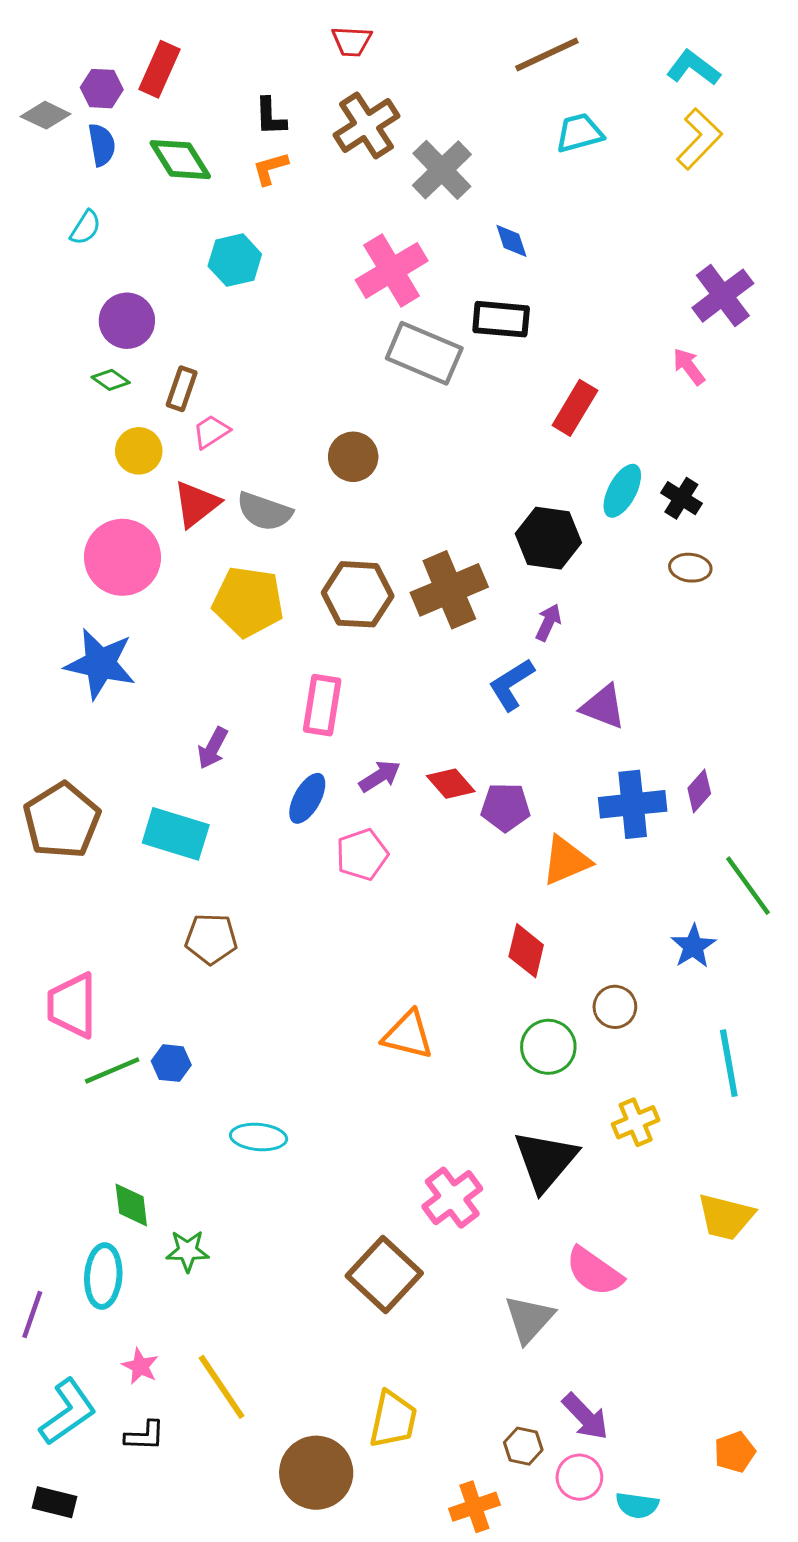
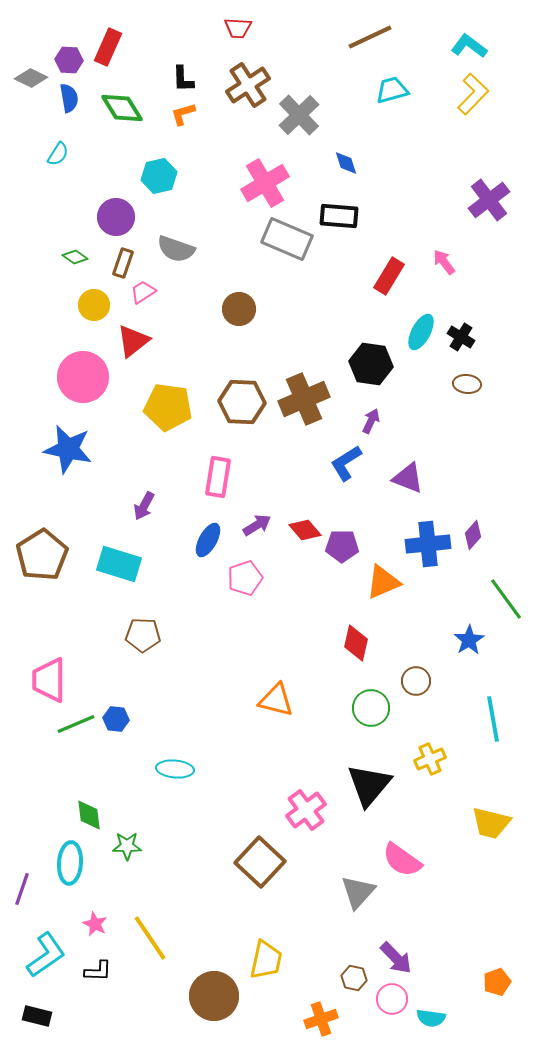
purple circle: (127, 321) -> (116, 217), moved
pink arrow: (689, 367) -> (444, 262), moved
gray semicircle: (264, 511) -> (176, 249), moved

